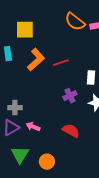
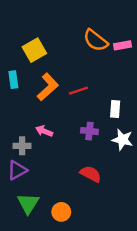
yellow square: (25, 30) -> (34, 50), turned -30
purple cross: (70, 96) -> (89, 131), turned 32
pink arrow: (33, 127) -> (44, 131), moved

